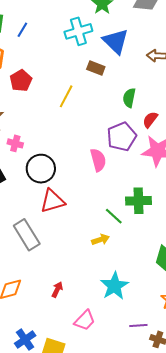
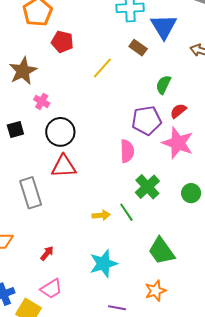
red pentagon: (21, 81) -> (62, 42), turned 30
pink semicircle: (98, 160) -> (127, 151), moved
green cross: (139, 201) -> (147, 187), turned 35
green line: (114, 216) -> (126, 212), moved
pink trapezoid: (85, 320) -> (51, 289), moved

